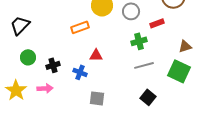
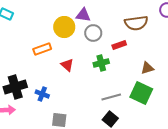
red triangle: (96, 55) -> (67, 65), moved, turned 40
black cross: (53, 65) -> (15, 87), size x1.6
gray line: (144, 65) -> (111, 97), moved

